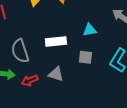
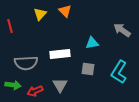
gray semicircle: (20, 51) -> (26, 63), turned -75
gray triangle: (56, 74) -> (60, 85), turned 42

